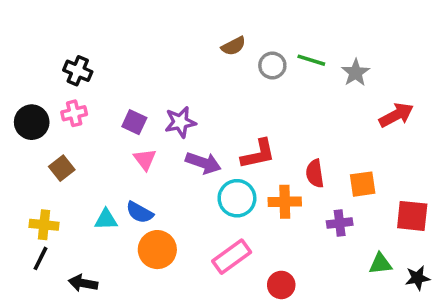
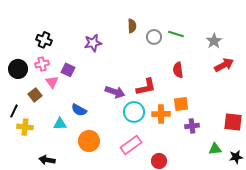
brown semicircle: (233, 46) -> (132, 26), turned -64
gray star: (356, 73) -> (214, 41), moved
purple square: (134, 122) -> (68, 70), moved
purple star: (180, 122) -> (93, 43), moved
pink triangle: (145, 159) -> (52, 82), moved
red semicircle: (315, 173) -> (178, 70), moved
orange square: (363, 184) -> (181, 104), moved
blue semicircle: (140, 212) -> (79, 110), moved
black line: (41, 258) -> (14, 111), moved

